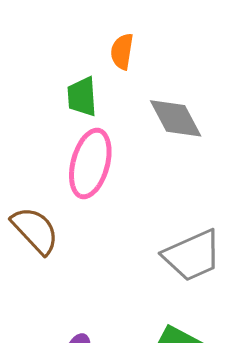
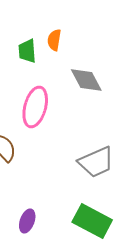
green trapezoid: (82, 97) -> (27, 51), moved

